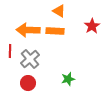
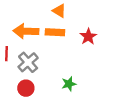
red star: (92, 26) -> (88, 37), moved

